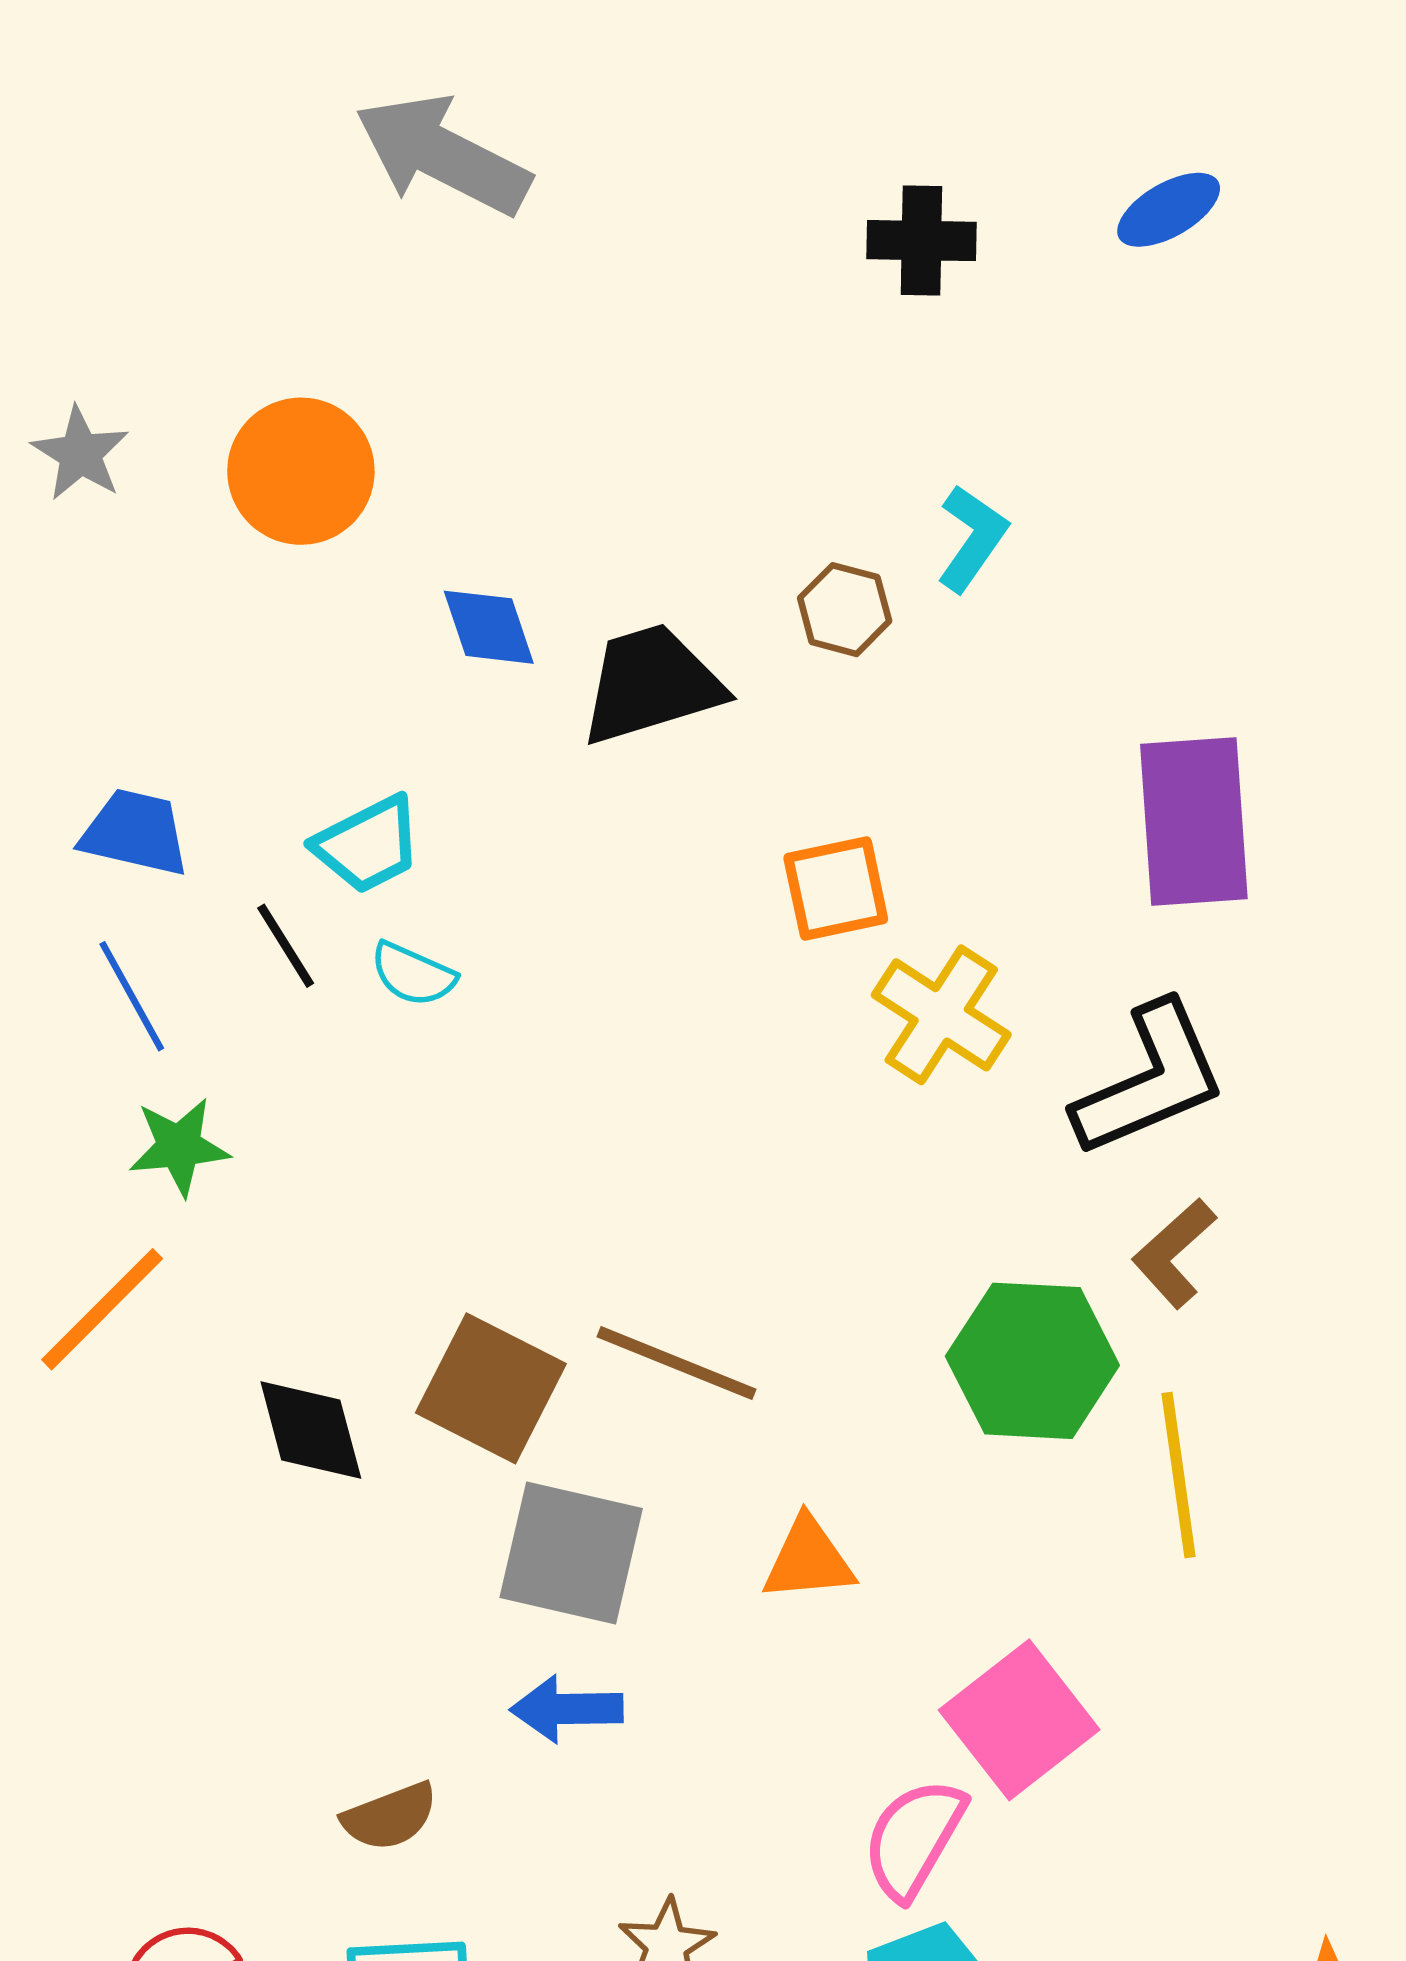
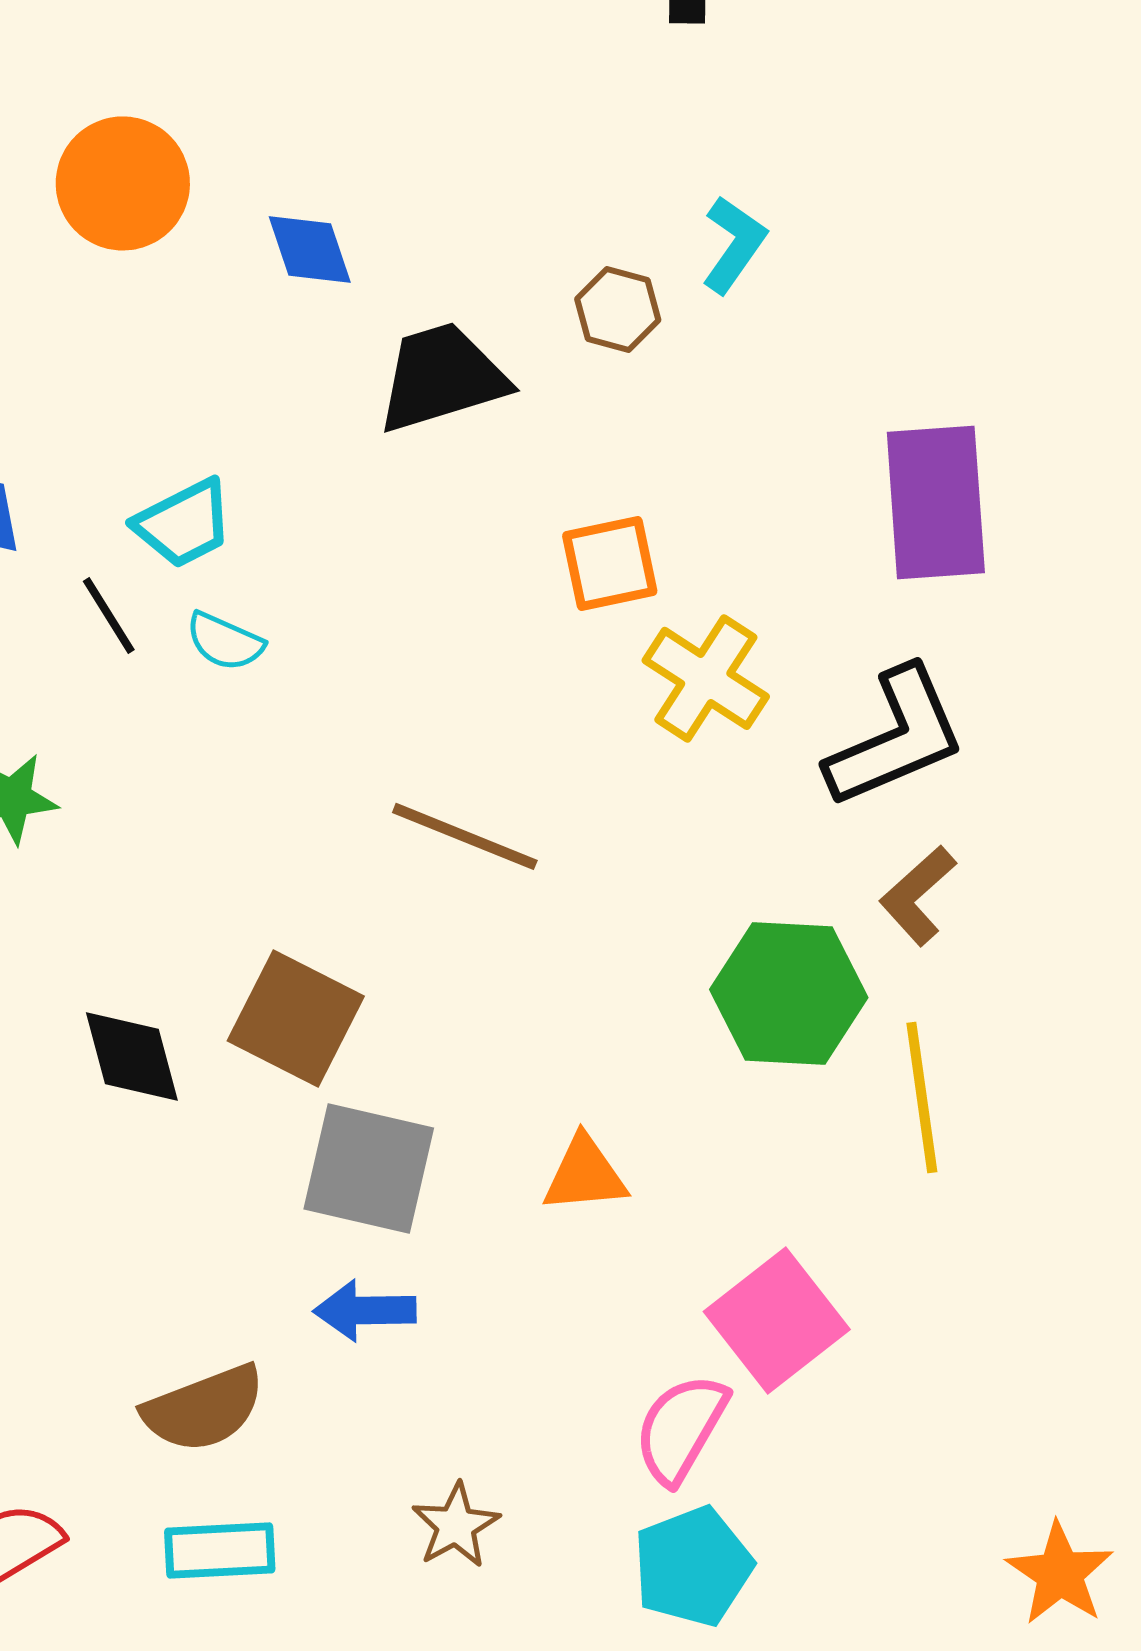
blue diamond: (489, 627) -> (310, 249), moved
brown line: (677, 1363) -> (465, 836), moved
brown semicircle: (390, 1817) -> (204, 1408), size x1.4

